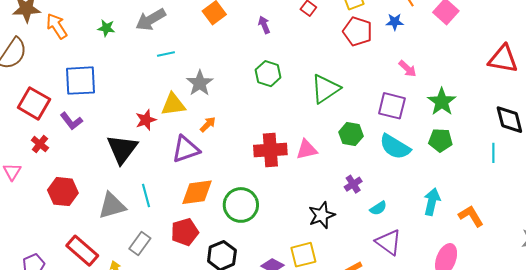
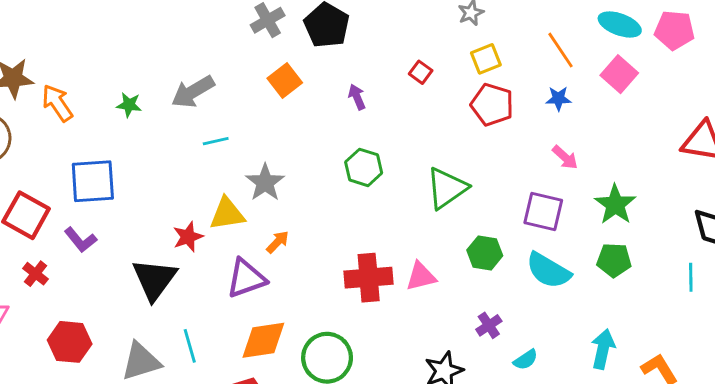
blue star: (395, 22) -> (558, 99), moved

